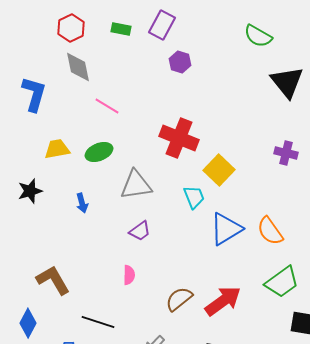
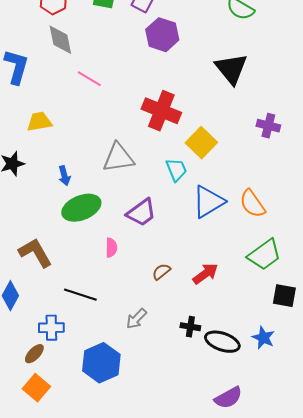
purple hexagon: (180, 62) -> (162, 35), size x1.5
black triangle: (287, 82) -> (231, 69), moved
green ellipse: (99, 152) -> (81, 208), moved, size x1.4
purple trapezoid: (140, 231) -> (141, 213), moved, size x1.4
brown semicircle: (179, 299) -> (161, 272), size x0.7
red arrow: (223, 301) -> (205, 274), size x0.7

